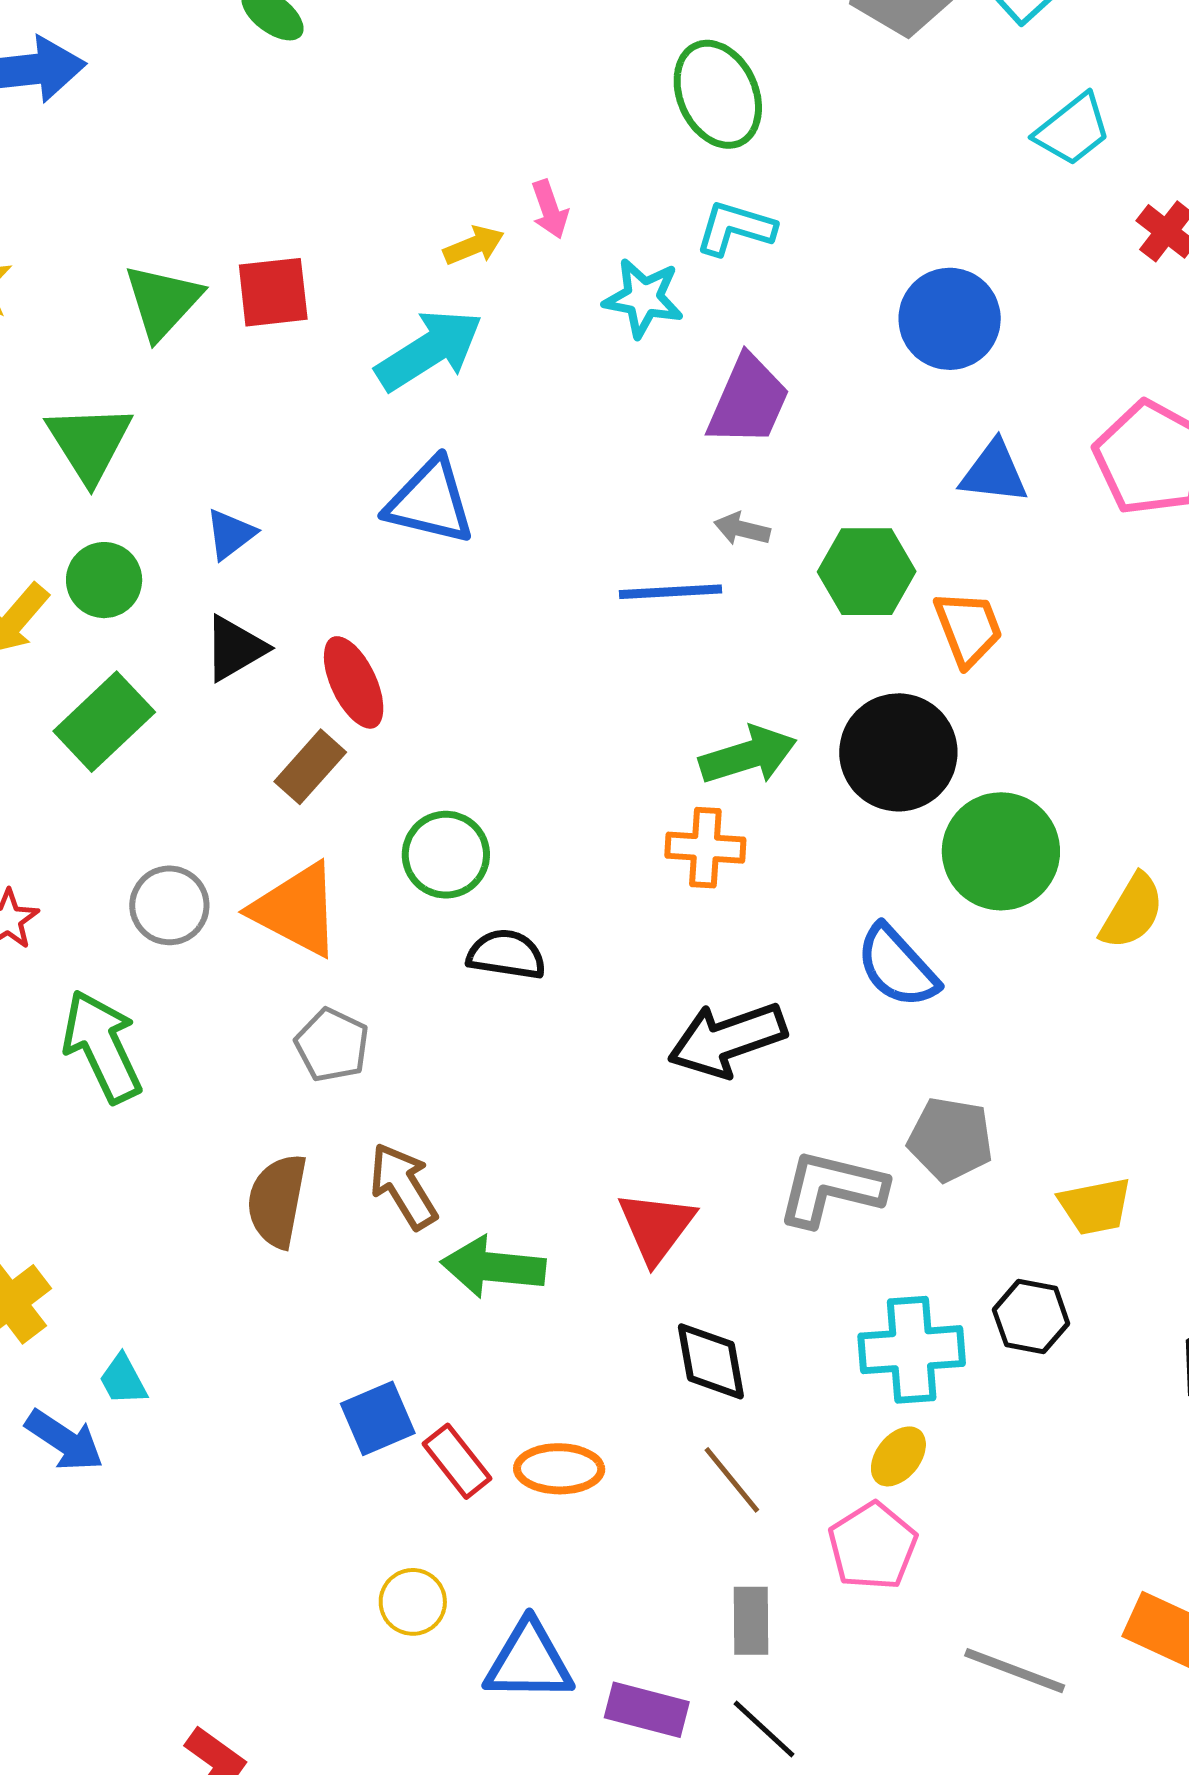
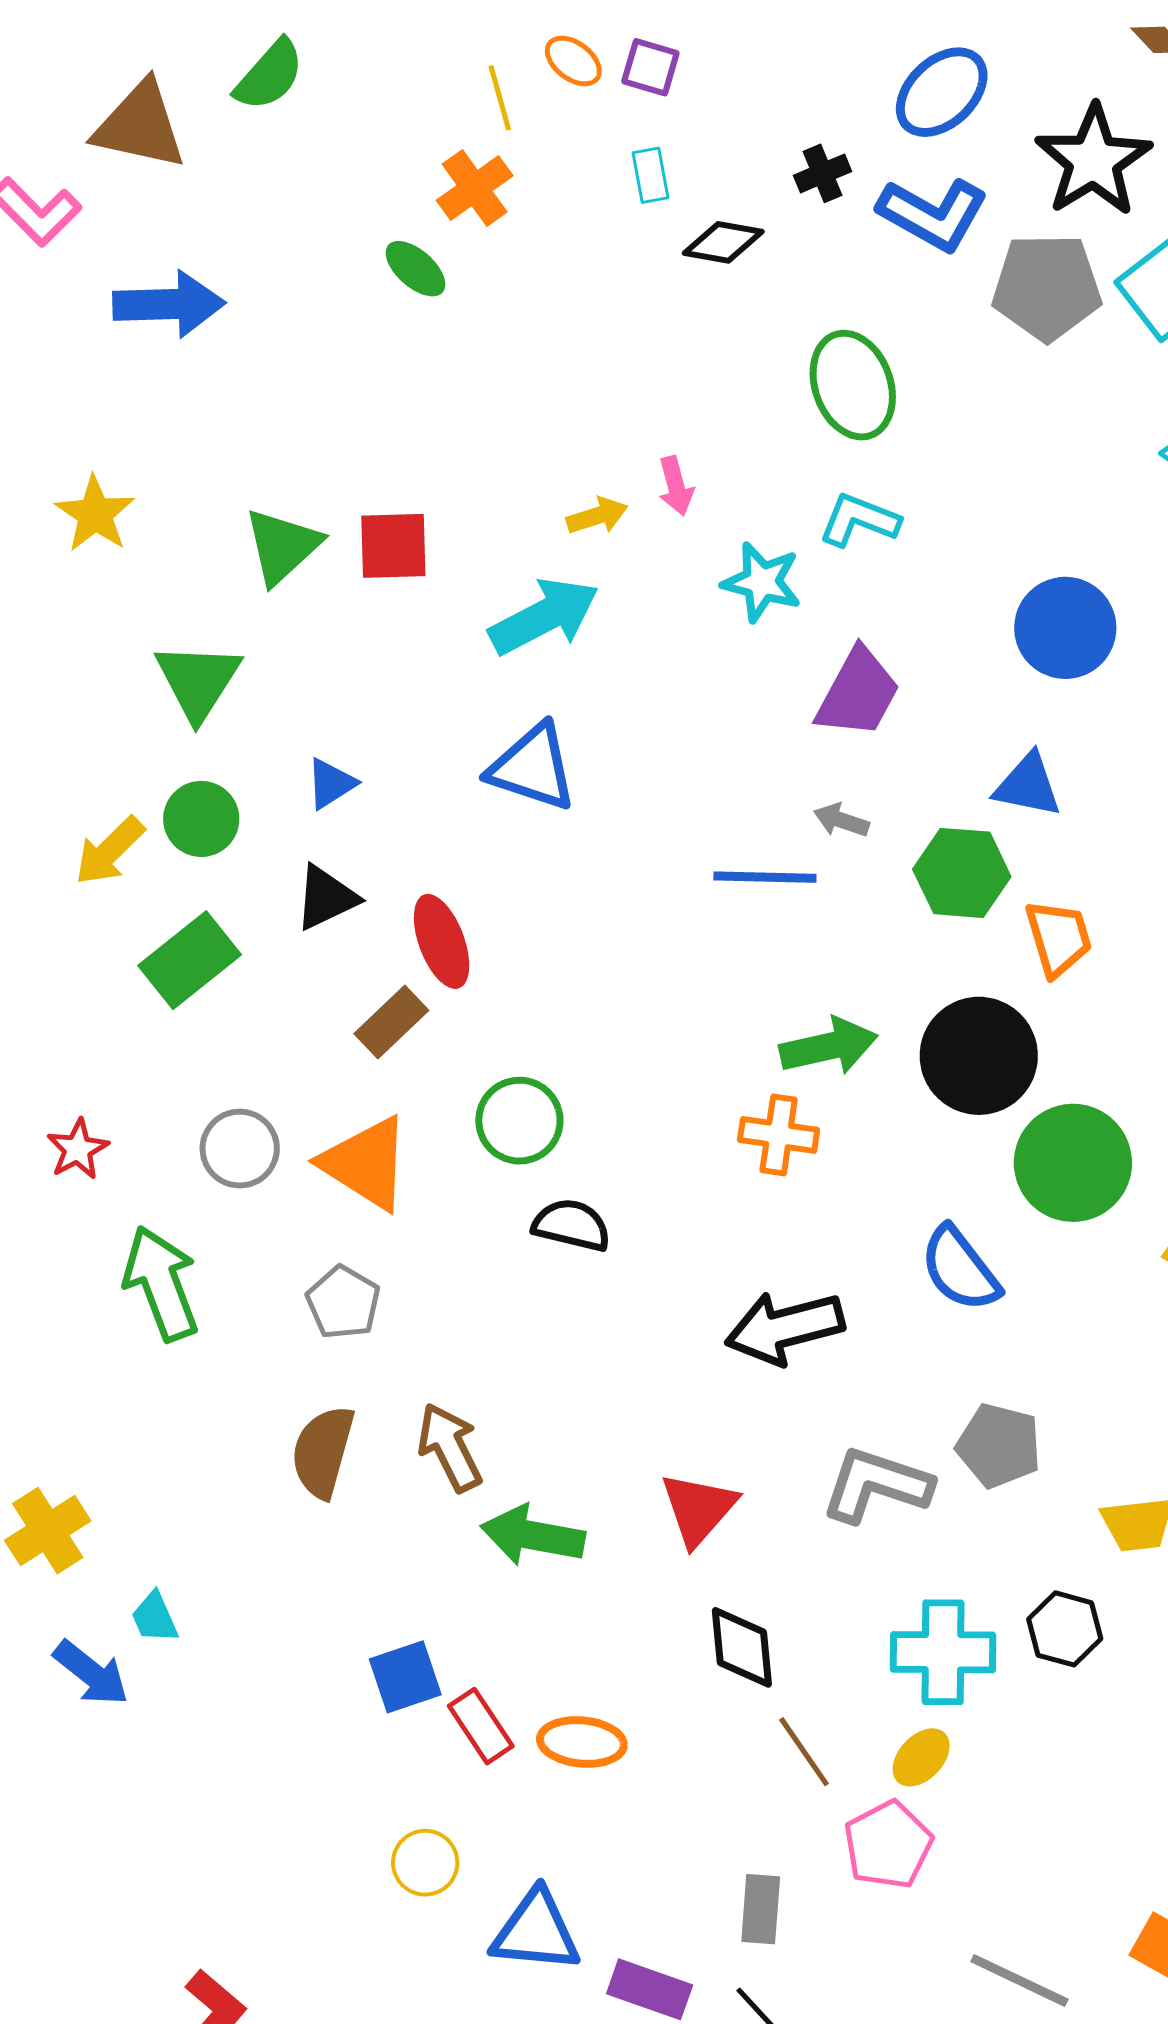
blue triangle: (994, 472) -> (1028, 785), moved
gray pentagon: (332, 1045) -> (343, 1302), moved
brown line: (732, 1480) -> (804, 1752), moved

